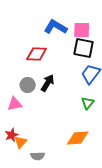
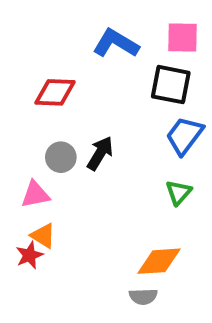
pink square: (82, 30) -> (182, 37), moved
red diamond: (37, 54) -> (55, 92), moved
orange triangle: (21, 142) -> (43, 236), moved, turned -40
gray semicircle: (38, 156) -> (143, 296), moved

